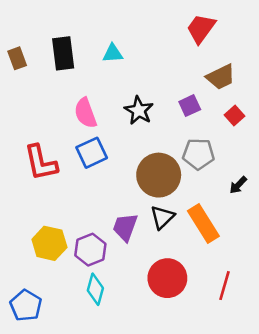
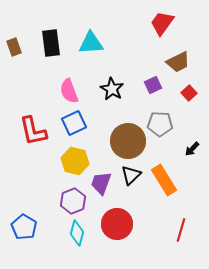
cyan triangle: (113, 53) -> (91, 43), size x1.5
yellow hexagon: (49, 243) -> (75, 161), moved
red circle: (167, 278) -> (117, 224), moved
blue pentagon: (26, 305) -> (24, 227), moved

